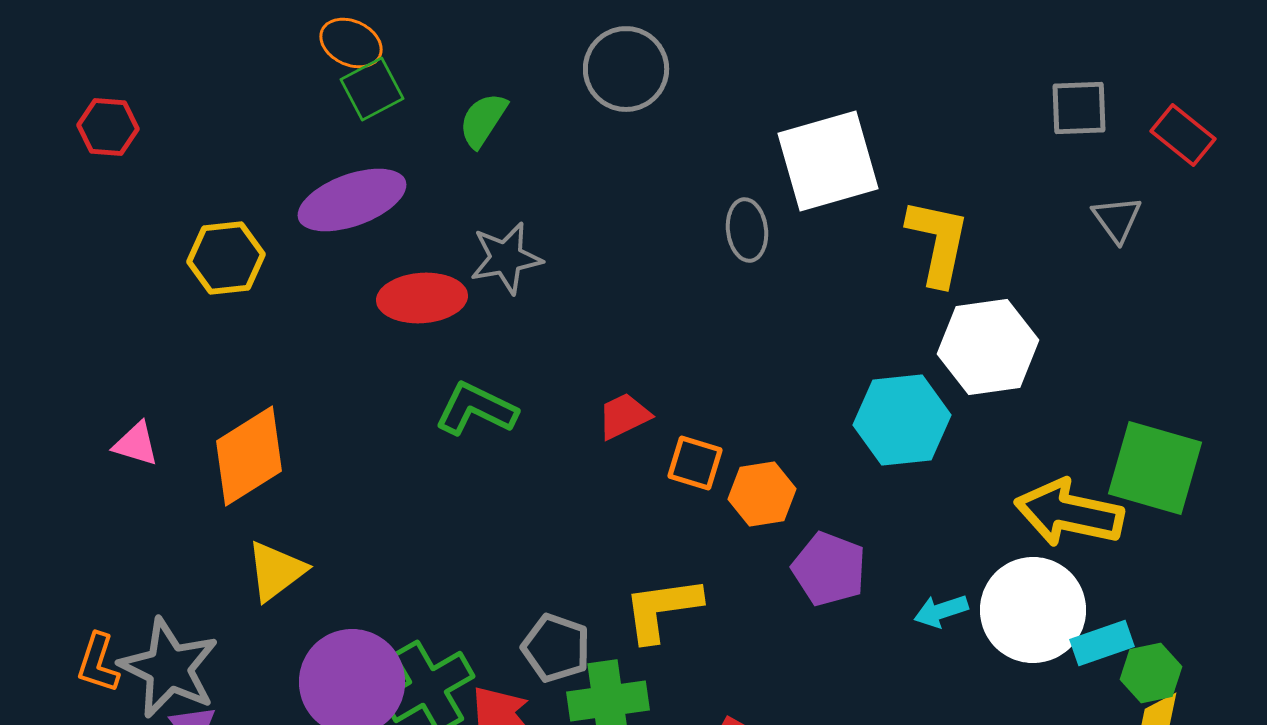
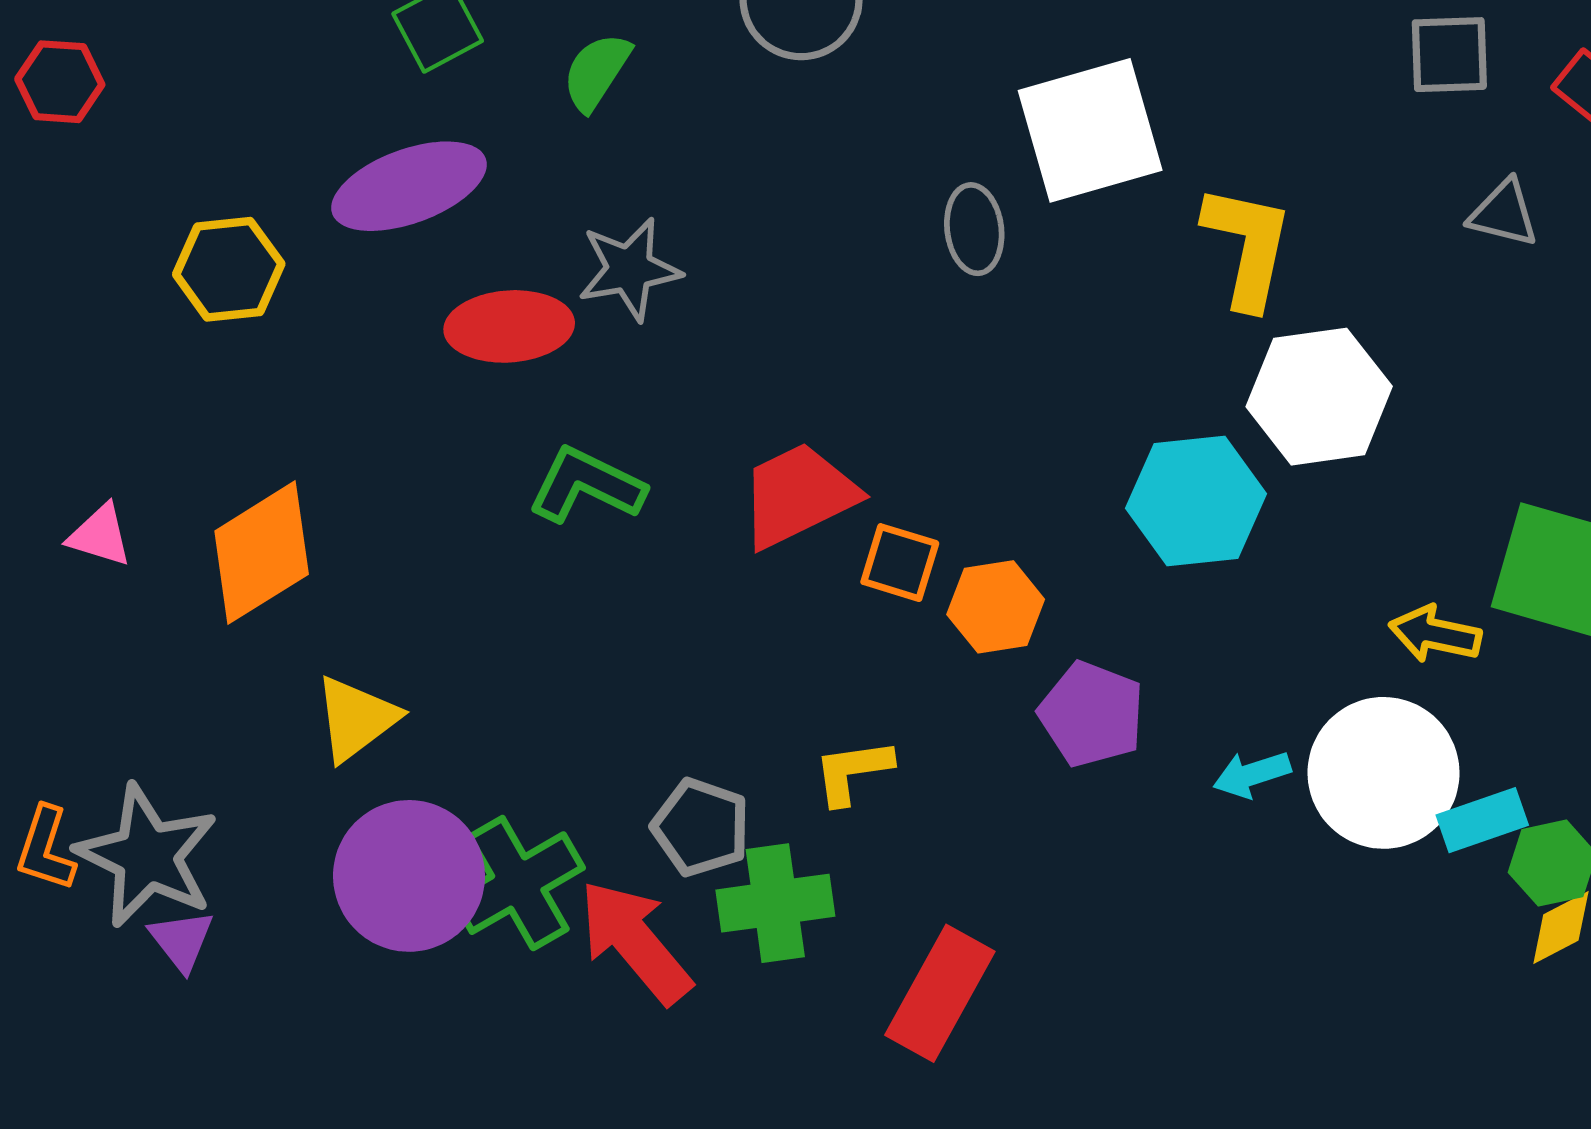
gray triangle: (1117, 219) -> (1504, 213), turned -40
red trapezoid: (624, 416) -> (798, 495), size x1.6
yellow arrow: (1069, 513) -> (1435, 634), size x0.6
yellow triangle: (276, 571) -> (356, 719), moved
yellow L-shape: (662, 609) -> (853, 771), size x0.7

